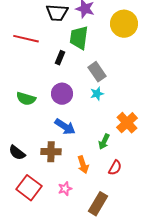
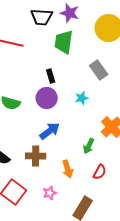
black rectangle: (60, 58) -> (51, 76), moved, turned -40
gray rectangle: (97, 72) -> (99, 70), moved
blue arrow: (65, 127) -> (50, 131), turned -70

